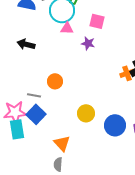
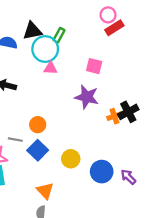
pink square: (97, 21) -> (94, 66), moved
purple star: (88, 43) -> (87, 97), moved, size x1.6
blue square: (36, 114) -> (38, 150), moved

